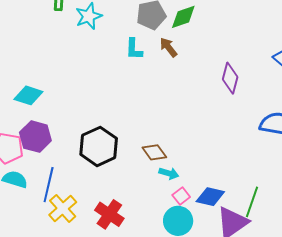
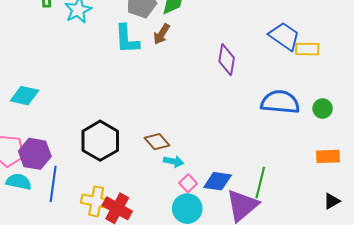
brown arrow: (168, 47) -> (162, 34), turned -105
cyan L-shape: (134, 49) -> (127, 39), size x1.4
purple hexagon: (35, 137) -> (35, 154), moved
yellow cross: (63, 208) -> (96, 201), moved, turned -32

